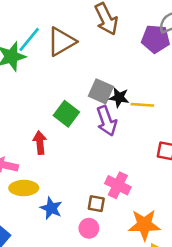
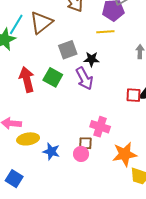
gray square: (101, 91) -> (68, 50), moved, turned -36
yellow line: (142, 105) -> (105, 32), moved
red arrow: (40, 143) -> (27, 79), moved, size x1.4
pink circle: (89, 228) -> (81, 154), moved

